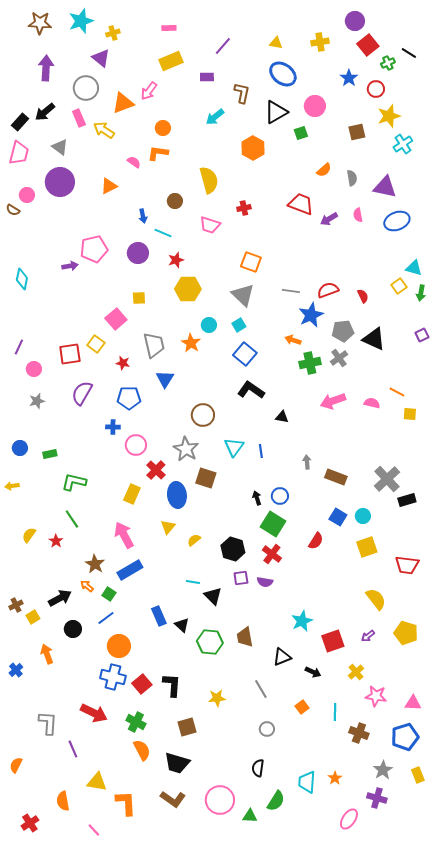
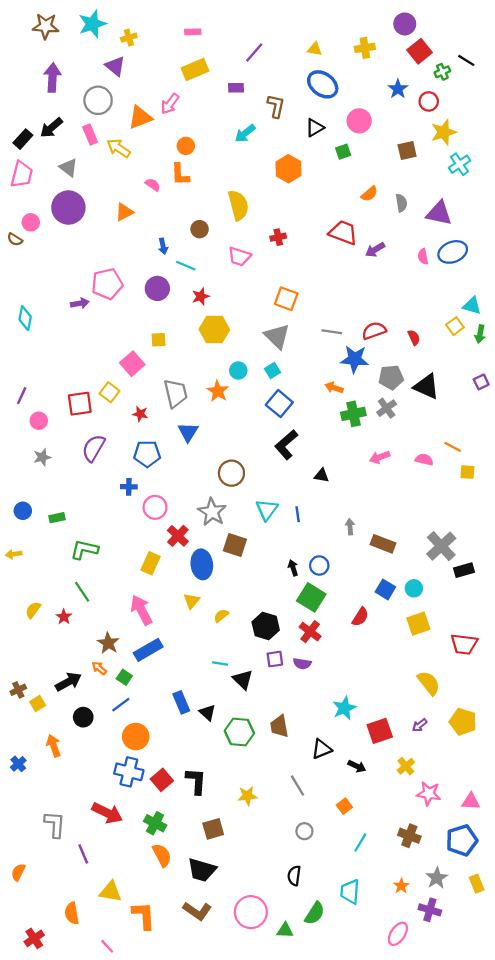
black triangle: (276, 112) -> (315, 128), size x0.7
orange L-shape: (158, 153) -> (180, 174), turned -100
pink semicircle: (358, 215) -> (423, 257), moved
blue star: (311, 315) -> (355, 359), turned 30
black L-shape: (251, 390) -> (286, 445), turned -76
pink arrow: (333, 401) -> (380, 457), size x0.7
cyan line: (335, 712) -> (360, 843), moved, turned 30
orange star: (335, 778) -> (401, 886), moved

